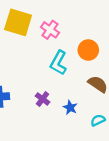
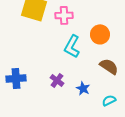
pink cross: (50, 30) -> (64, 15), turned -36

